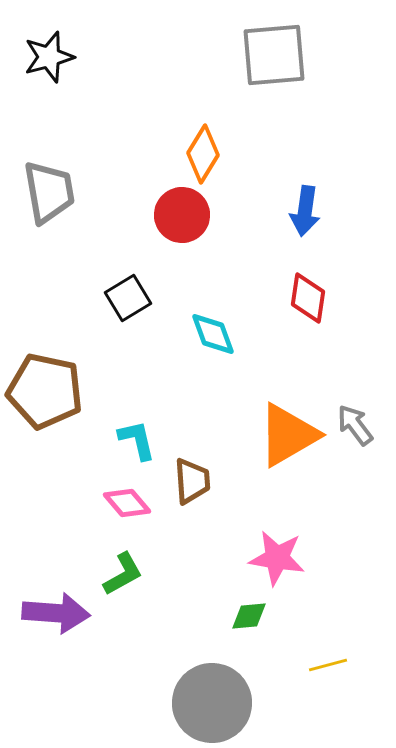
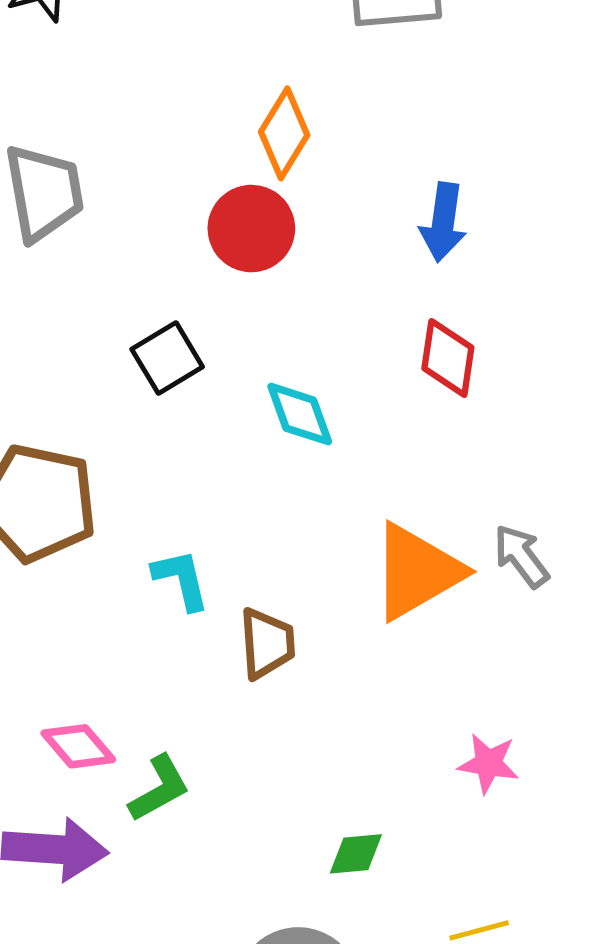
pink diamond: (127, 503) -> (78, 746), moved
pink star: (277, 558) -> (488, 763), moved, size x0.7

